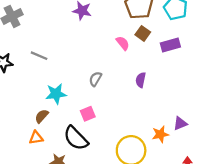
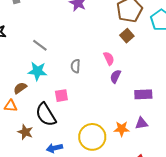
pink semicircle: (123, 43) -> (109, 58), moved
purple rectangle: (170, 45) -> (143, 94), moved
gray line: (39, 56) -> (40, 45), moved
gray semicircle: (95, 79) -> (75, 66), turned -40

